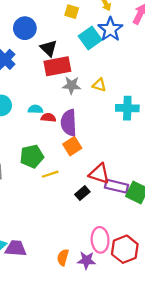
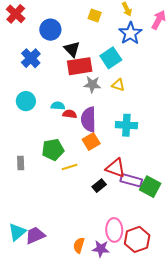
cyan square: (90, 38) -> (111, 58), moved
cyan cross: (127, 108) -> (126, 125), moved
purple trapezoid: (16, 248) -> (35, 235), turned -30

